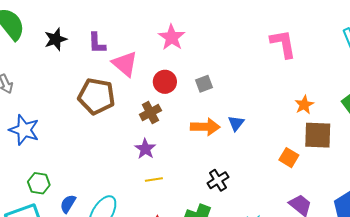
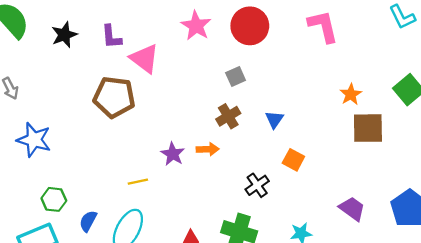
red circle: (165, 82) -> (250, 26), moved, size x1.4
brown cross: (150, 113) -> (228, 116), moved
orange arrow: (205, 127) -> (208, 149), moved, size x0.7
orange square: (289, 158) -> (293, 160), moved
yellow line: (154, 179) -> (138, 182), moved

